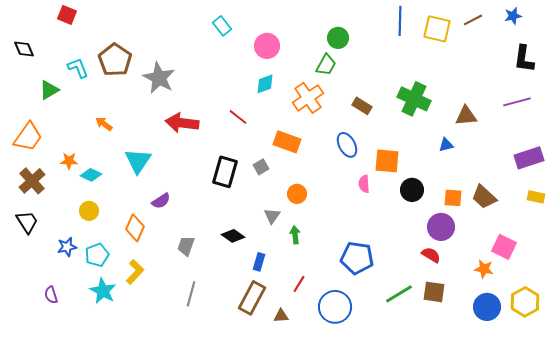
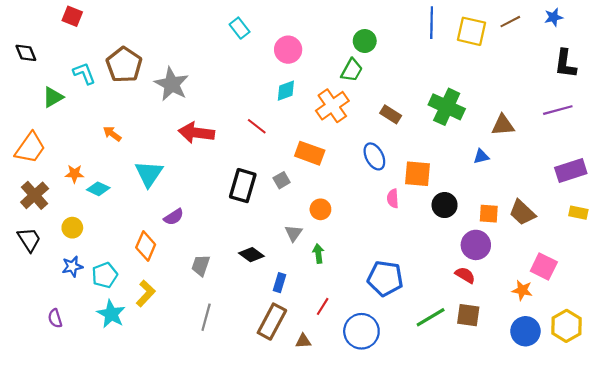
yellow circle: (89, 211) -> (72, 228), moved

